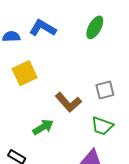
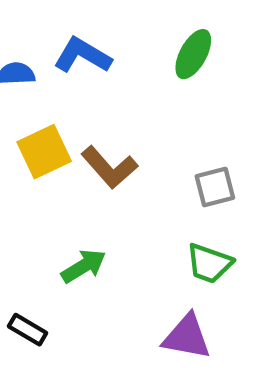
brown L-shape: (68, 102) -> (109, 167), moved

